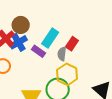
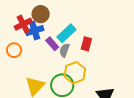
red rectangle: (72, 44) -> (86, 44), turned -32
gray semicircle: (62, 54) -> (64, 50), moved

